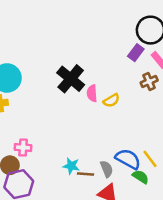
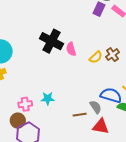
brown cross: (149, 81) -> (112, 55), moved
yellow semicircle: (111, 100) -> (96, 57), moved
cyan star: (71, 166) -> (48, 98), moved

